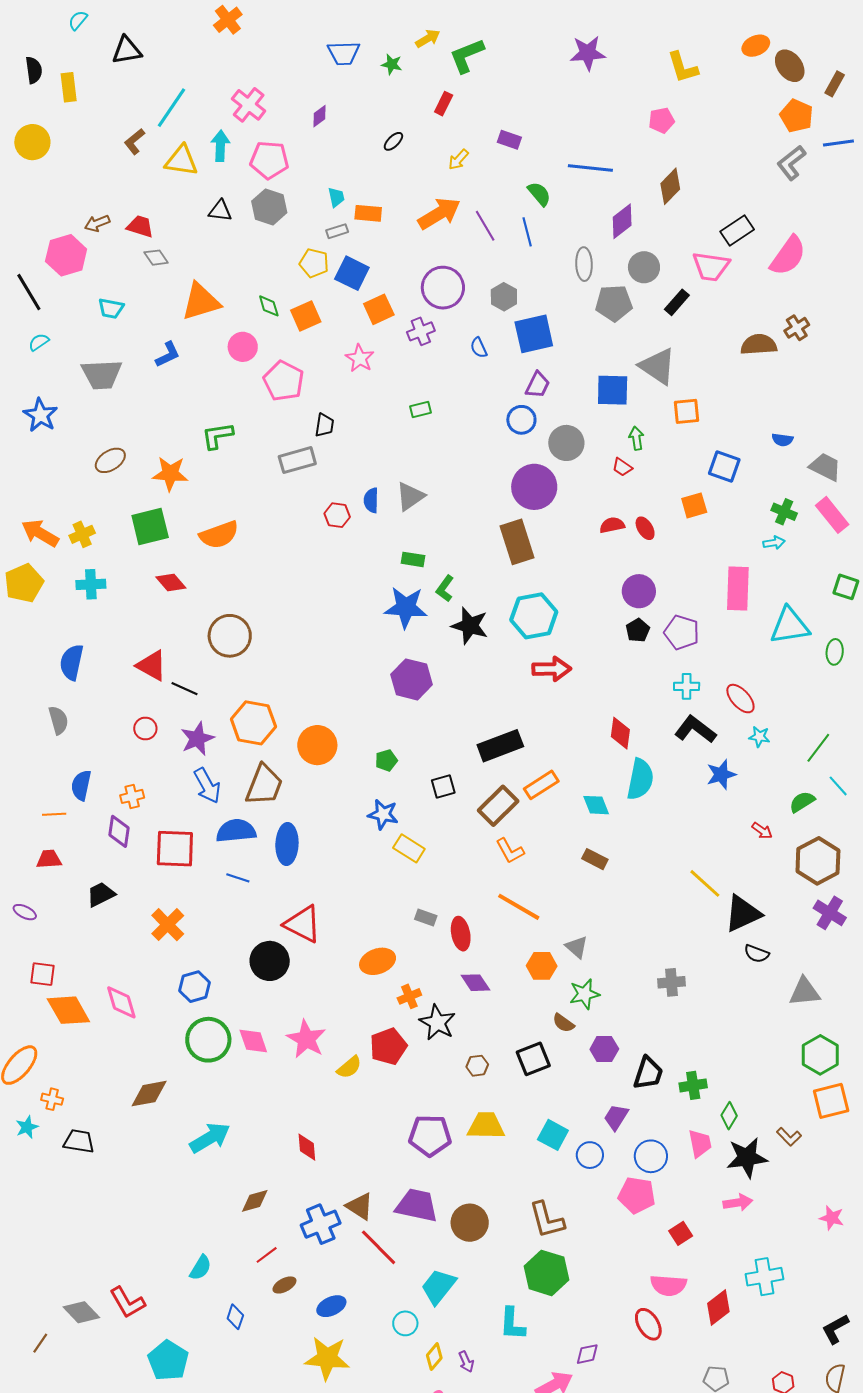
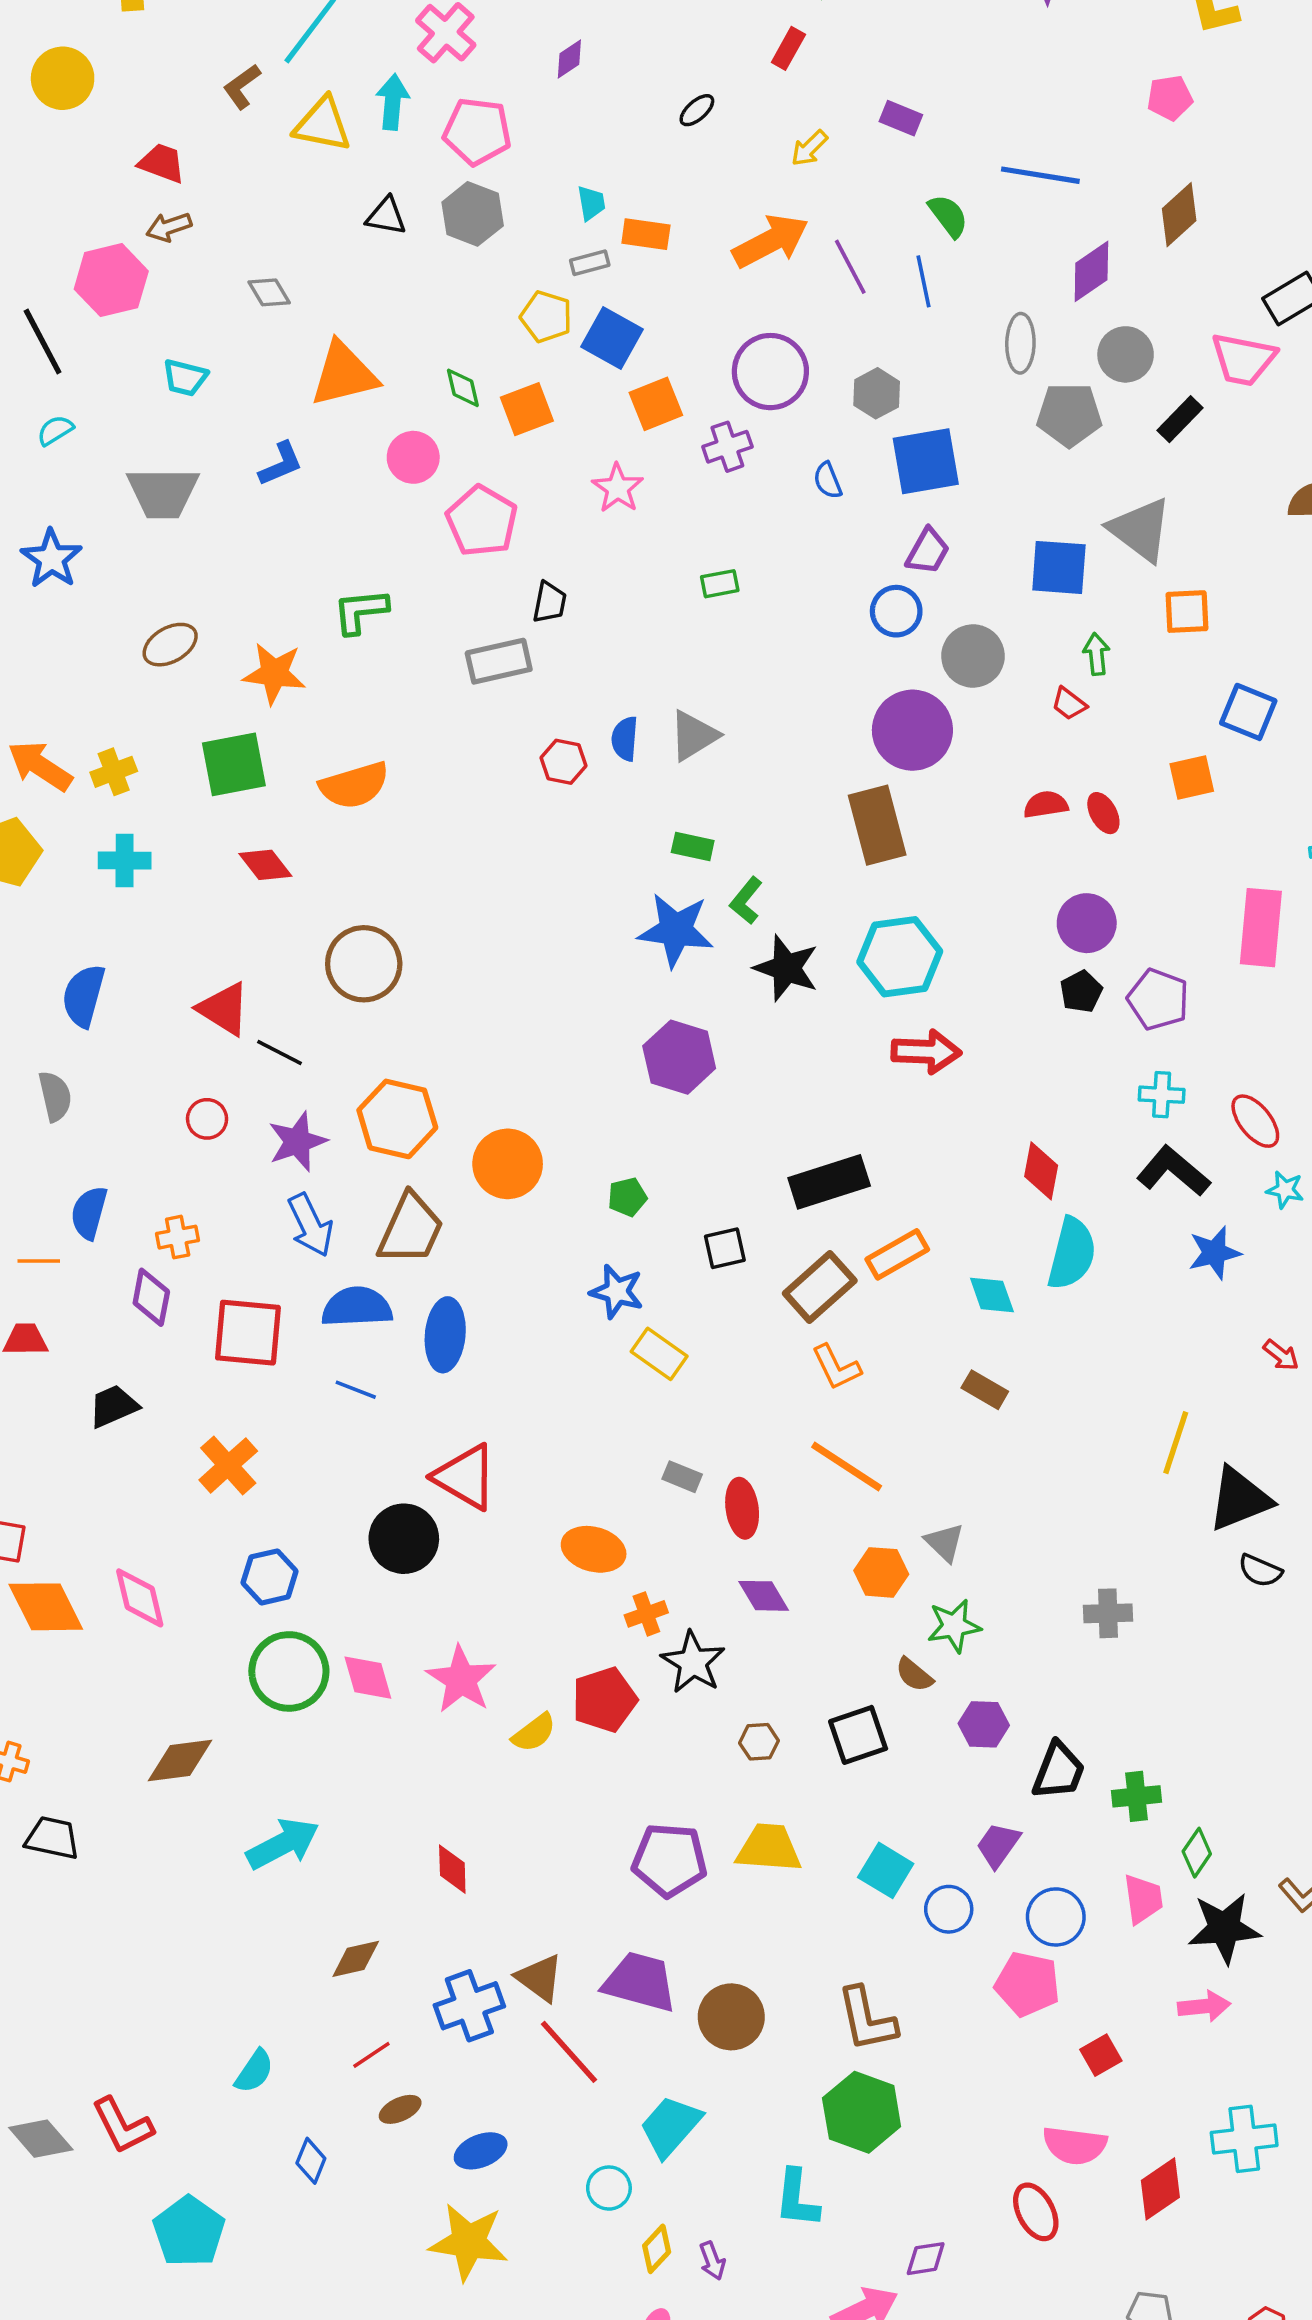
red trapezoid: (140, 226) -> (162, 163), moved
yellow line: (705, 883) -> (1176, 1443), turned 63
orange ellipse: (378, 961) -> (594, 1549), turned 32

